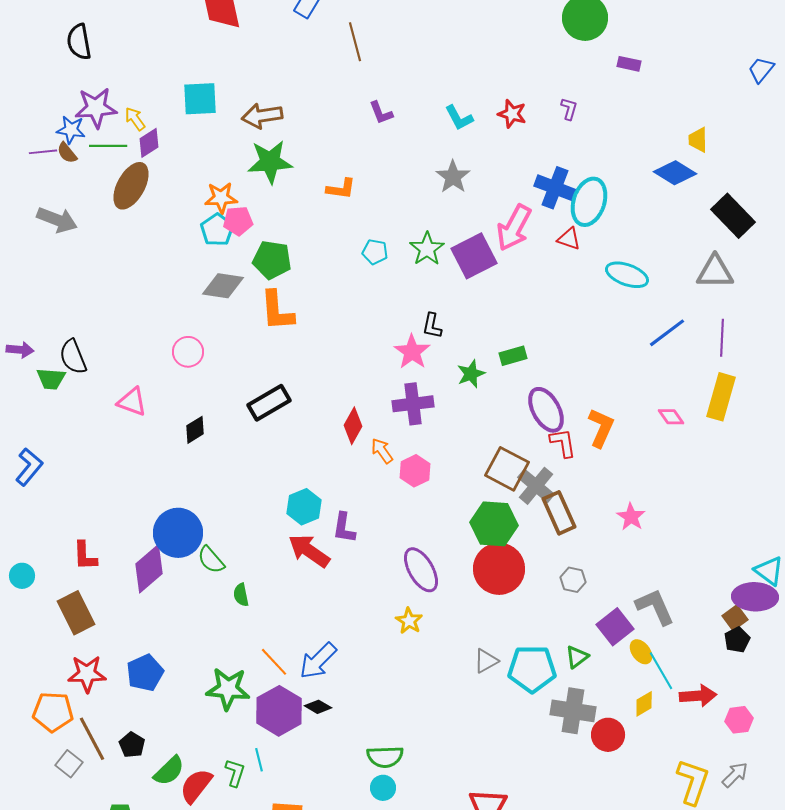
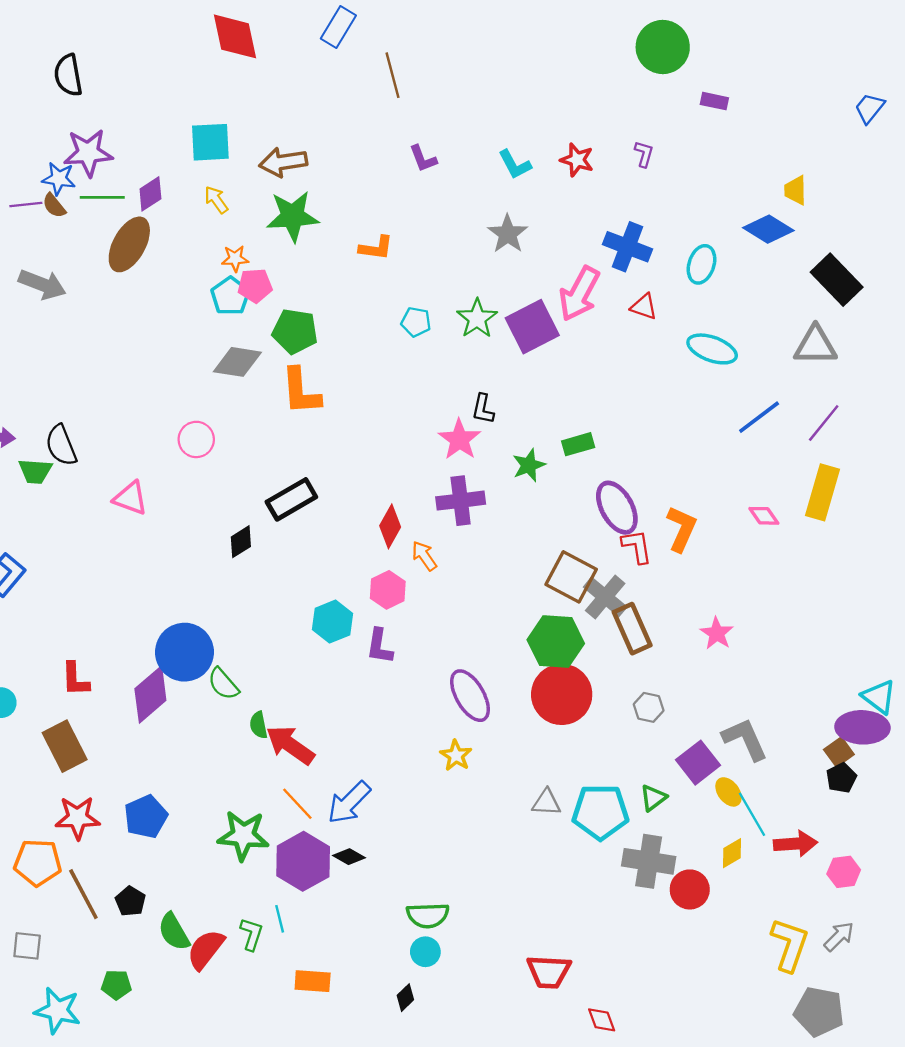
yellow arrow: (135, 119) -> (216, 200), moved
orange star: (221, 198) -> (235, 259), size x0.7
cyan ellipse: (589, 202) -> (701, 264), moved, size x0.7
purple line: (722, 338) -> (824, 423), turned 36
black diamond: (195, 430) -> (241, 542), moved
pink hexagon: (415, 471) -> (388, 590), moved
red arrow: (309, 551) -> (290, 745), moved
gray triangle: (486, 661) -> (546, 803), turned 32
gray square: (69, 764) -> (27, 946), moved, turned -32
green semicircle: (169, 771) -> (174, 932), turned 104

